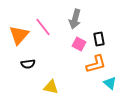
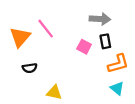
gray arrow: (75, 19) -> (100, 19), moved, turned -102
orange L-shape: (96, 64) -> (118, 64), moved

